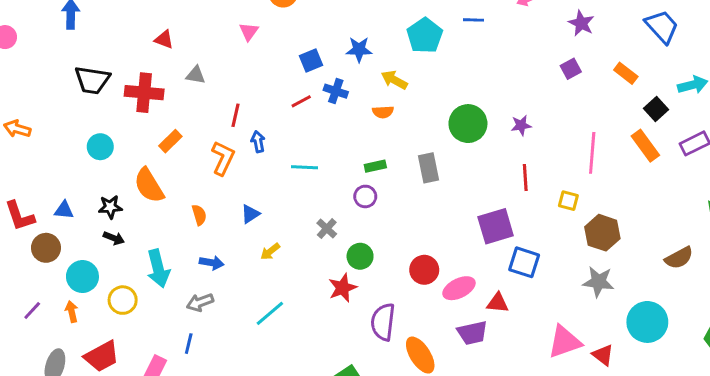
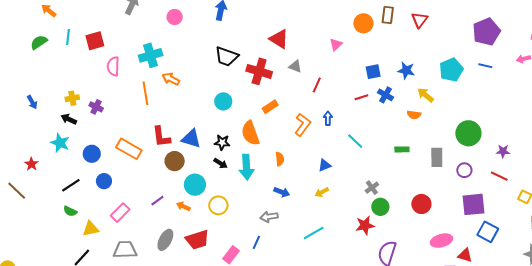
red triangle: (164, 39) -> (279, 39), size x1.5
red line: (235, 115) -> (317, 85), moved
purple star: (521, 125) -> (503, 151), moved
cyan line: (305, 167) -> (355, 141), turned 30
red line: (525, 178) -> (499, 176), turned -72
purple circle: (365, 196) -> (464, 170), moved
blue triangle: (64, 210) -> (191, 139), size x1.5
blue triangle: (250, 214) -> (325, 165), moved
gray cross: (327, 229) -> (372, 188), moved
cyan arrow: (158, 269) -> (246, 167), moved
red circle: (424, 270) -> (421, 204), moved
orange arrow: (72, 312) -> (183, 206), turned -64

